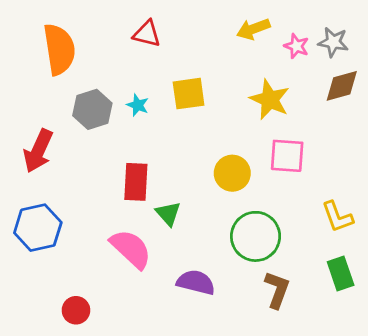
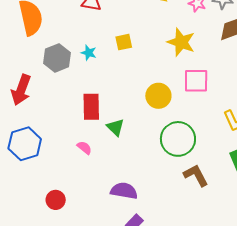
yellow square: (189, 94) -> (124, 42), size x0.7
pink semicircle: (131, 249) -> (84, 148), moved, size x0.5
purple semicircle: (196, 282) -> (124, 191), moved
brown L-shape: (277, 290) -> (196, 175), turned -44

